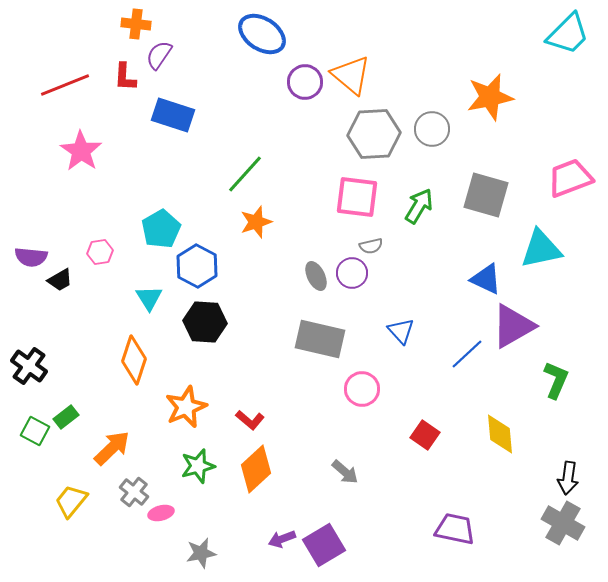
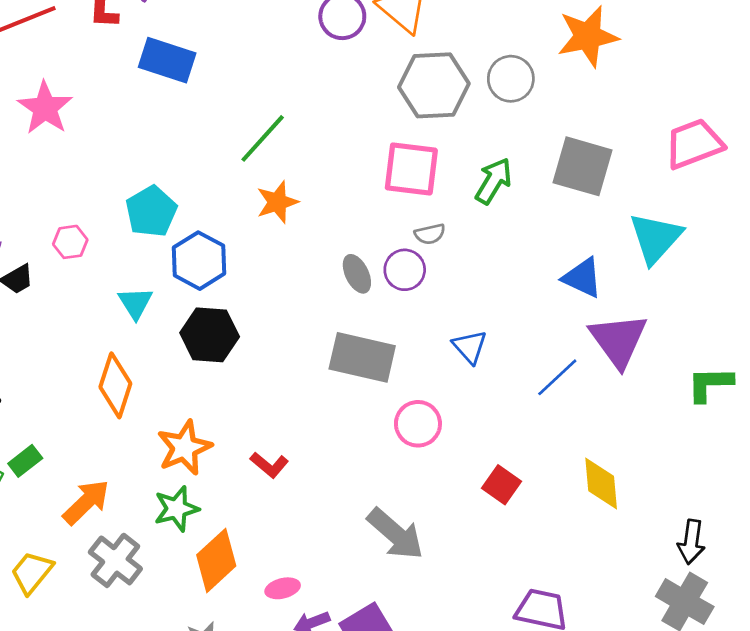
cyan triangle: (541, 249) -> (655, 238), turned -36
purple triangle: (513, 326) -> (618, 340), turned -36
green L-shape: (556, 380) -> (710, 384), moved, turned -114
green star: (198, 466) -> (176, 509), moved
orange diamond: (256, 469) -> (216, 560), moved
gray arrow: (345, 472) -> (395, 534), size x1.6
gray cross: (134, 492) -> (115, 560), size x1.4
pink ellipse: (161, 513) -> (283, 588), moved

